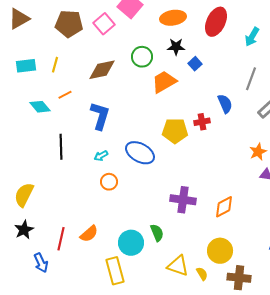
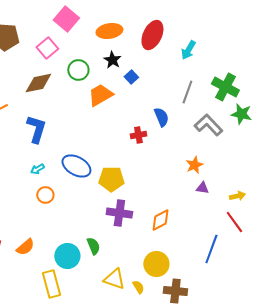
pink square: (104, 24) -> (47, 48), moved
black star: (176, 47) -> (112, 60), turned 30
yellow pentagon: (175, 131) -> (111, 179), moved

